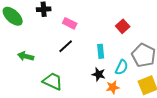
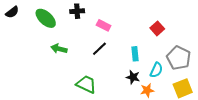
green arrow: (26, 56) -> (59, 49), moved

